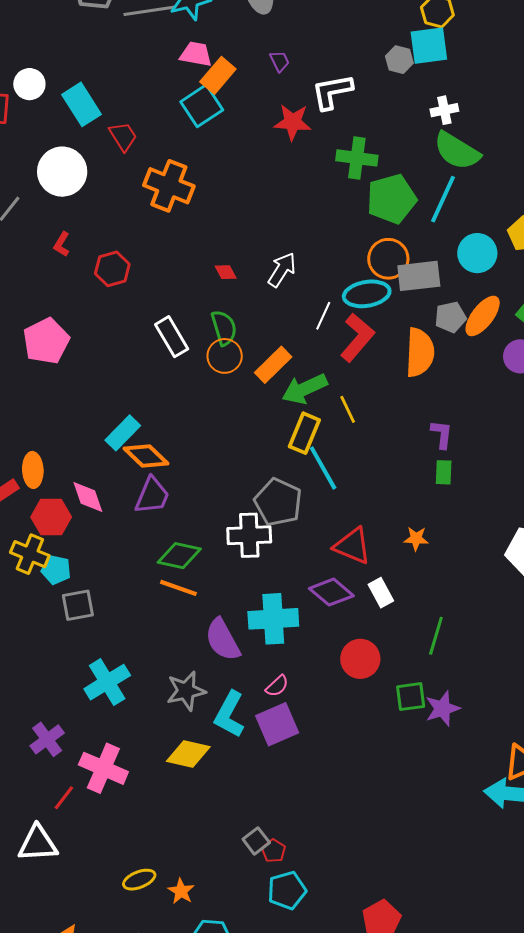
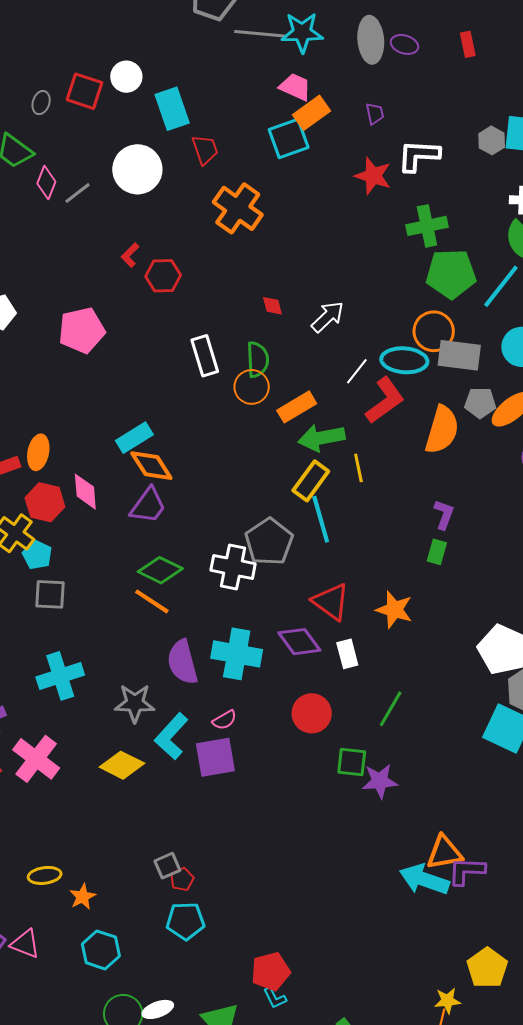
green cross: (357, 158) -> (427, 226), turned -33
red L-shape: (62, 244) -> (130, 255), moved
orange star: (416, 539) -> (394, 610), size x1.5

